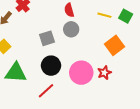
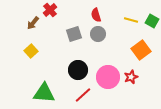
gray square: (47, 38) -> (74, 34), moved
green triangle: (16, 73) -> (44, 93), moved
red line: (46, 91) -> (83, 95), moved

